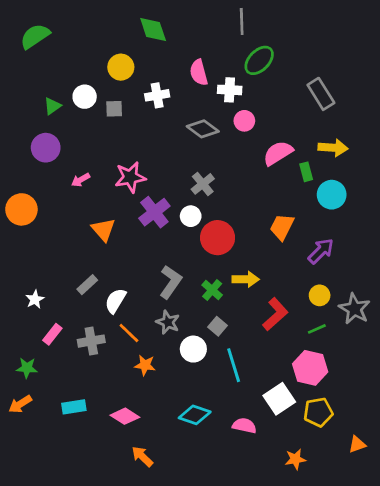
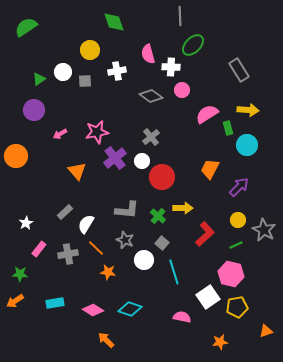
gray L-shape: (171, 282) -> (127, 210), turned 60
cyan diamond: (195, 415) -> (130, 309), moved

